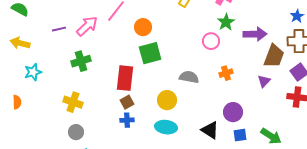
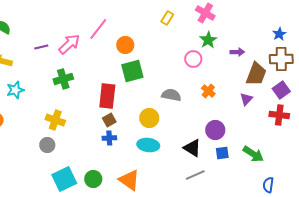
purple arrow: (255, 34) -> (237, 52), size x0.6
orange cross: (226, 73) -> (208, 91), turned -32
gray circle: (76, 132) -> (47, 145), moved

